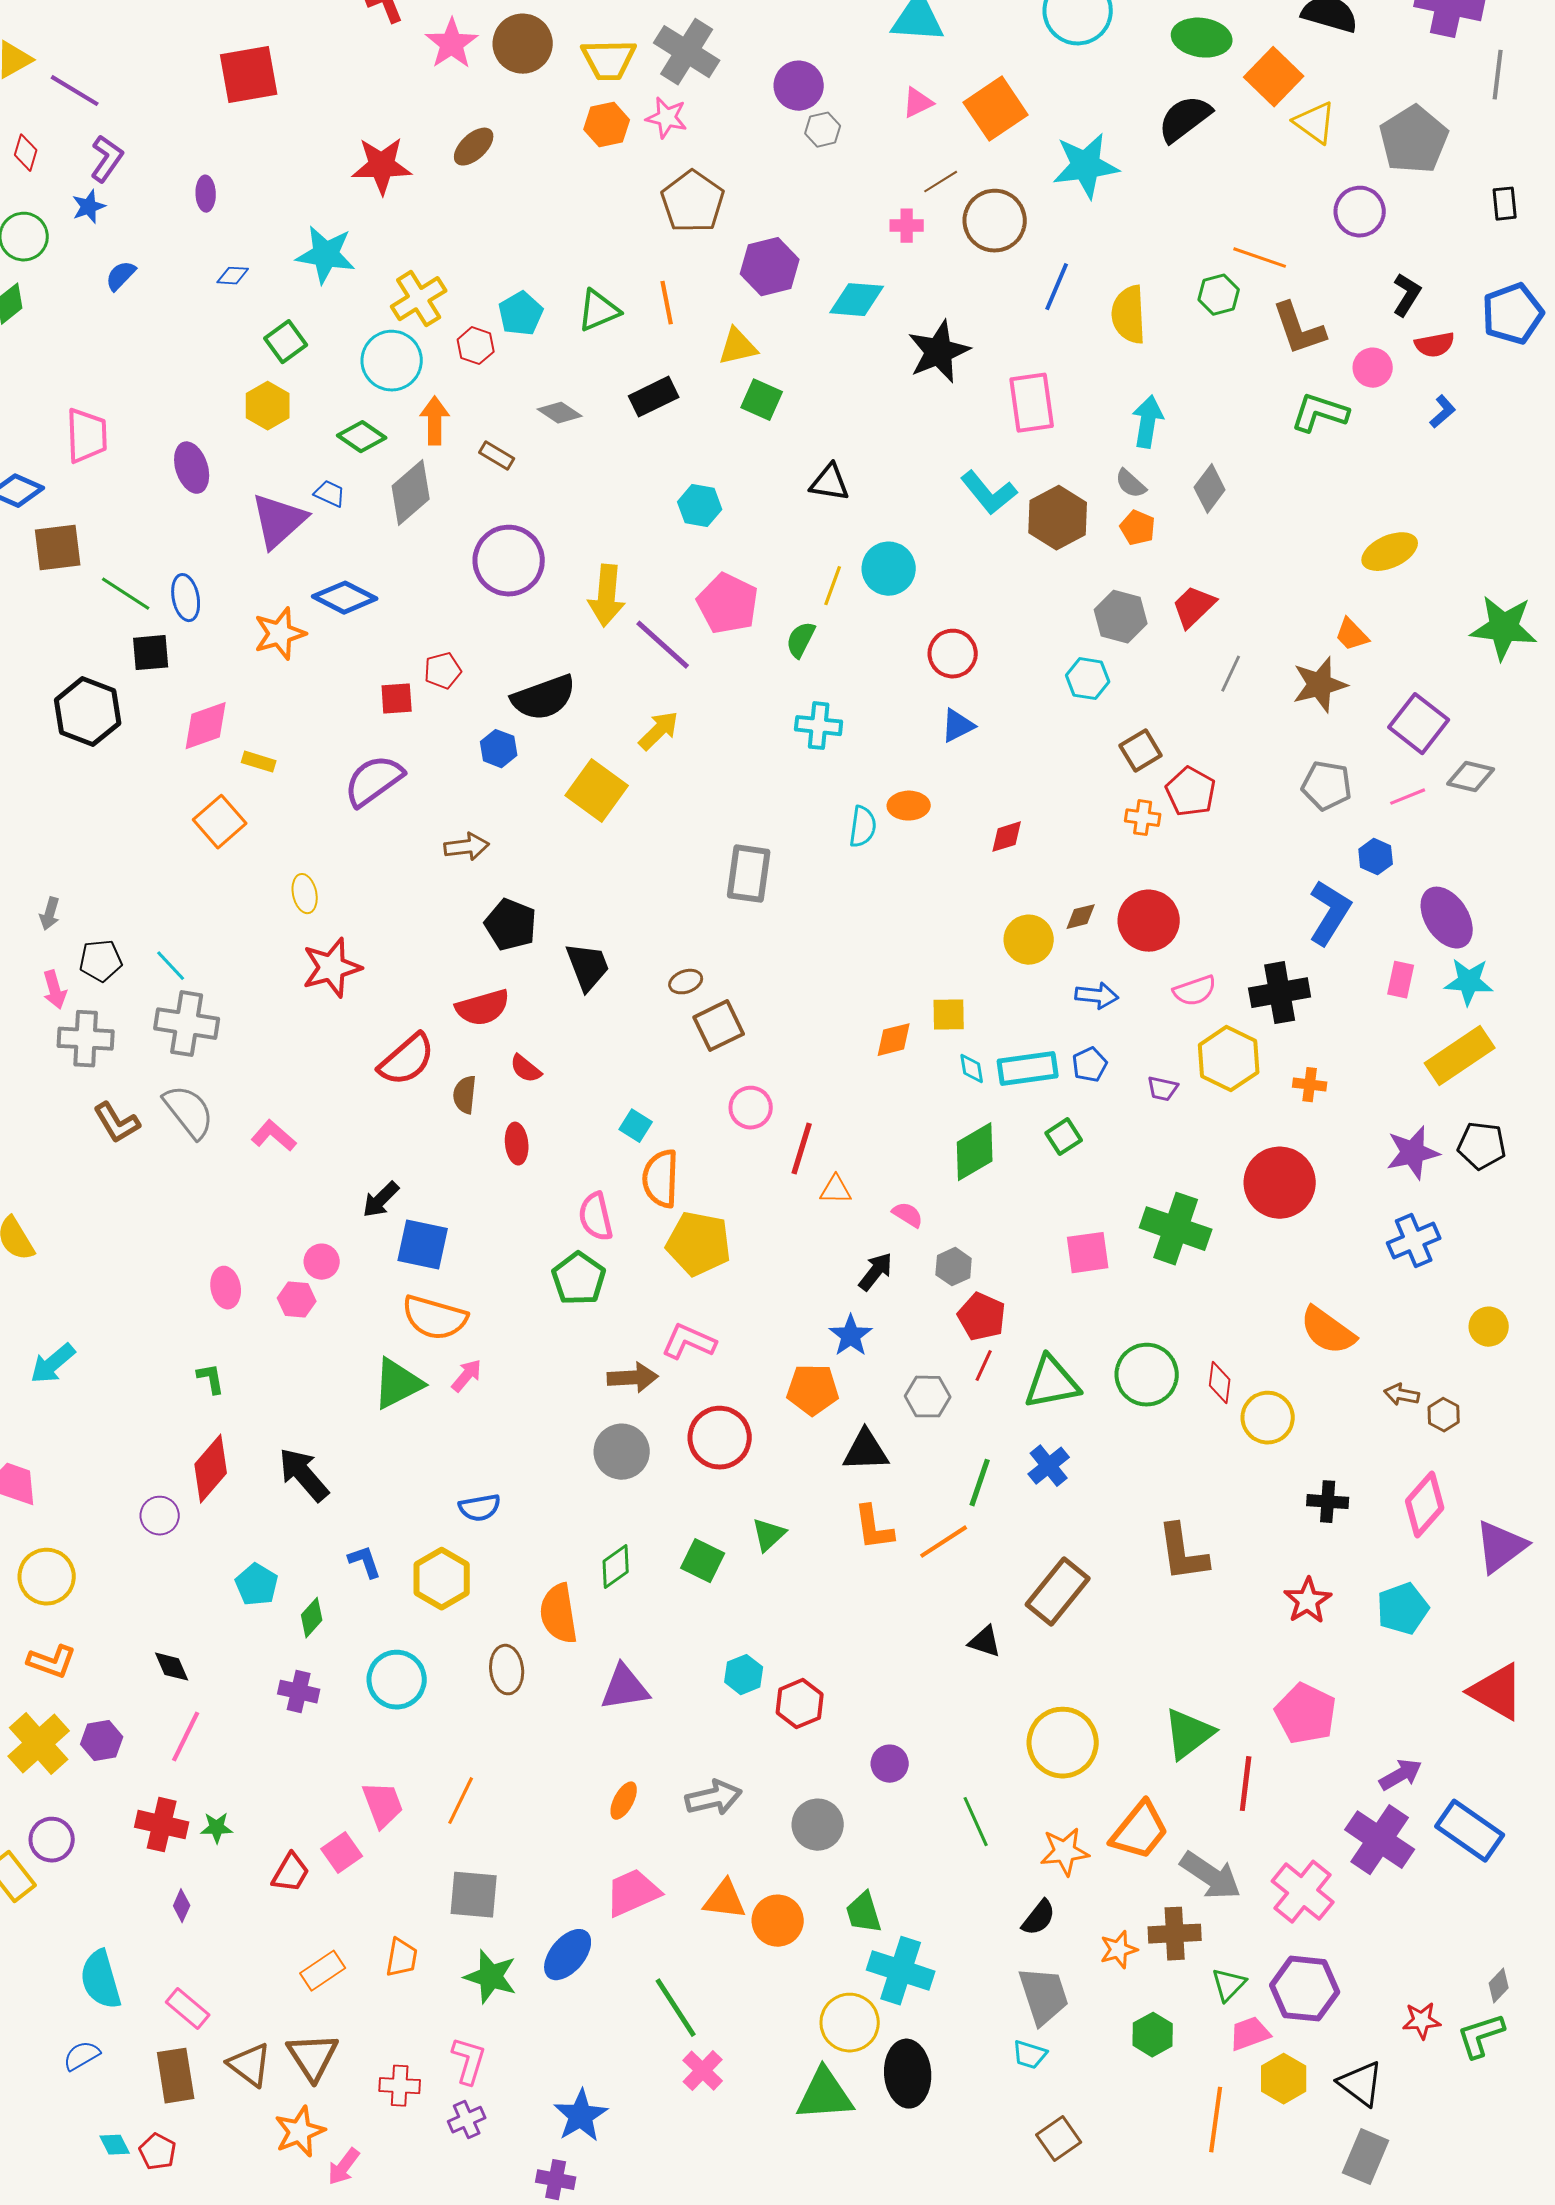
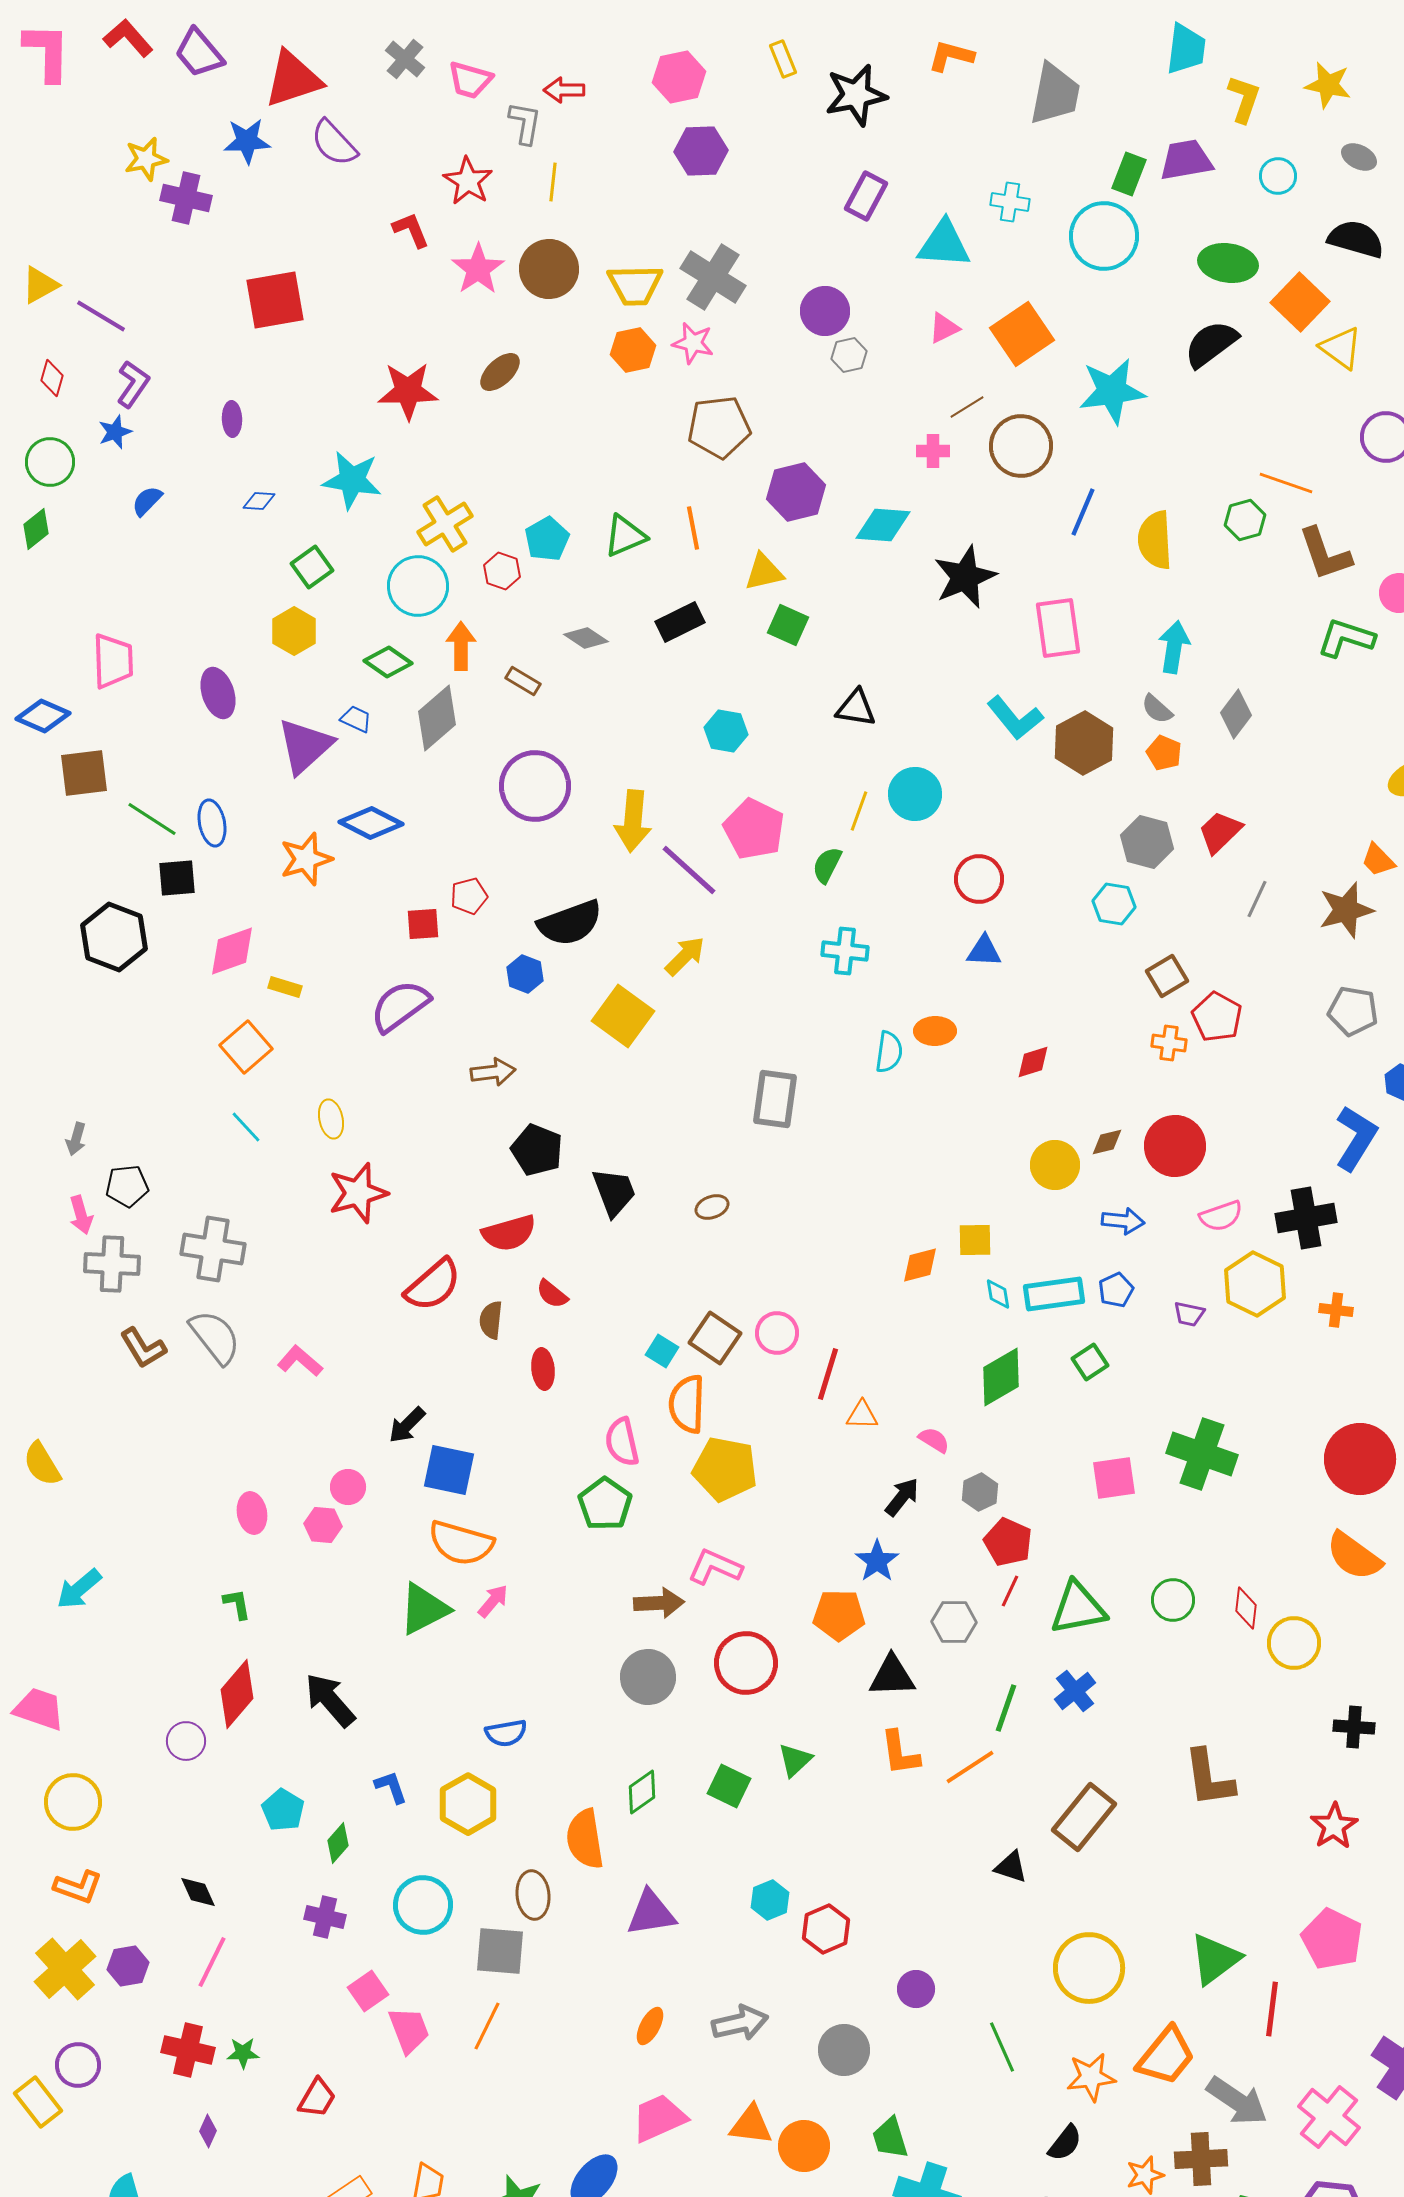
brown pentagon: (693, 202) -> (719, 427), turned 30
blue triangle: (958, 726) -> (984, 951), turned 30
cyan line: (171, 966) -> (246, 1127), moved
brown square: (719, 1026) -> (715, 1338), moved, turned -30
red circle: (1280, 1183) -> (1360, 1459), moved
green circle: (1147, 1375) -> (1173, 1600), size x0.7
pink square: (342, 1853) -> (368, 1991), moved
gray square: (474, 1895) -> (500, 1951), moved

